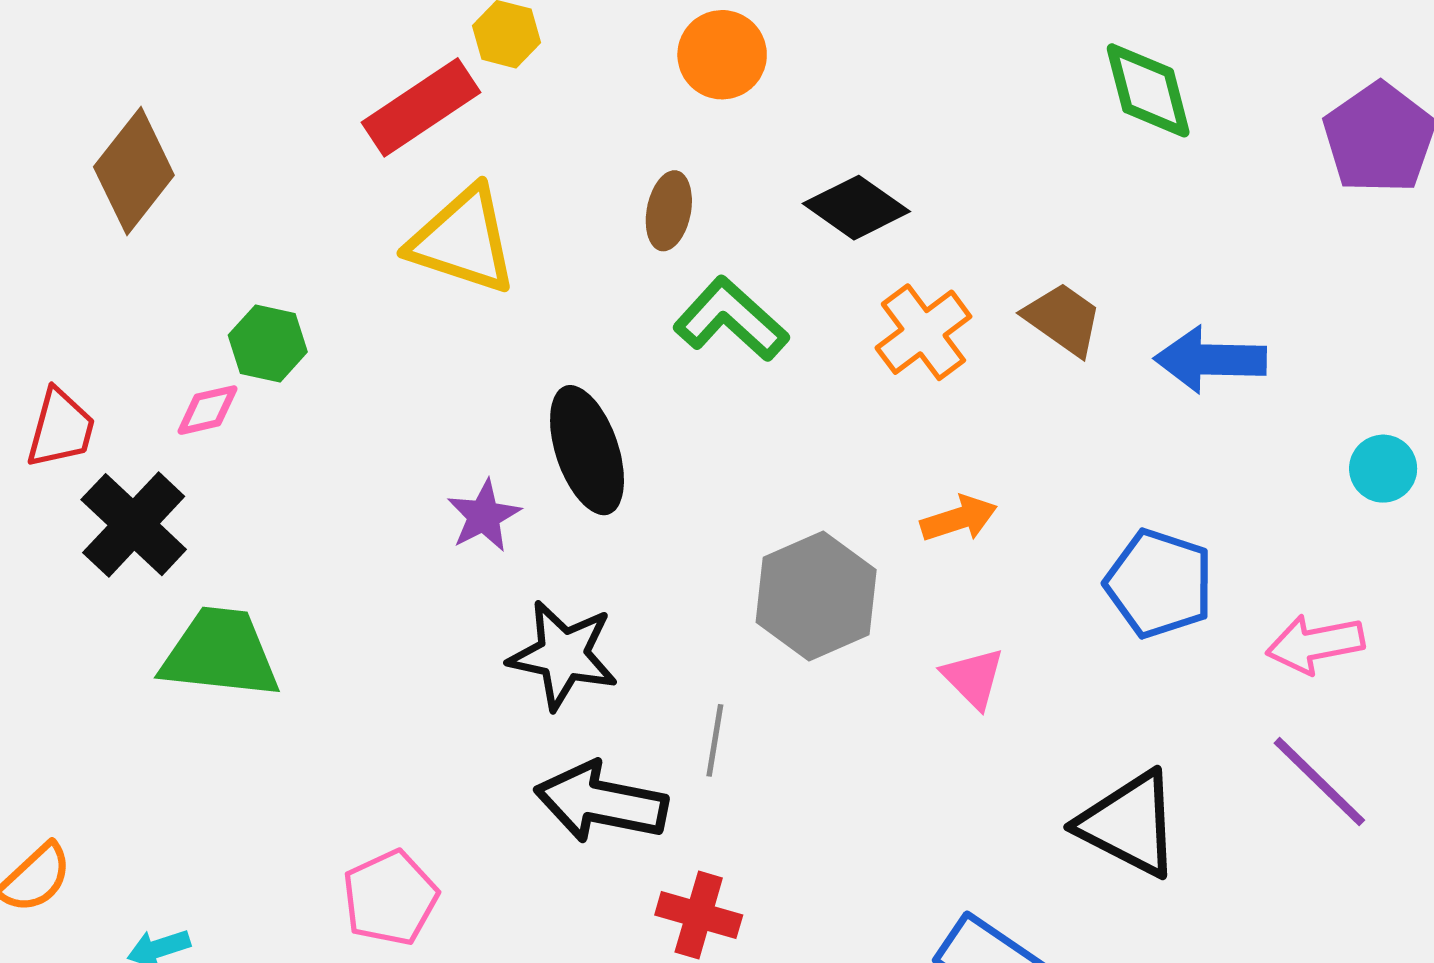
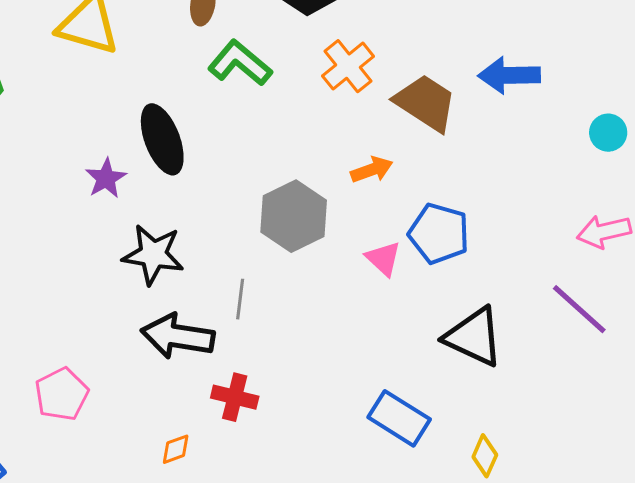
brown trapezoid: (1063, 319) -> (426, 103), moved, size x1.4
blue pentagon: (1159, 584) -> (439, 234), moved
pink arrow: (1315, 644) -> (604, 232), moved

